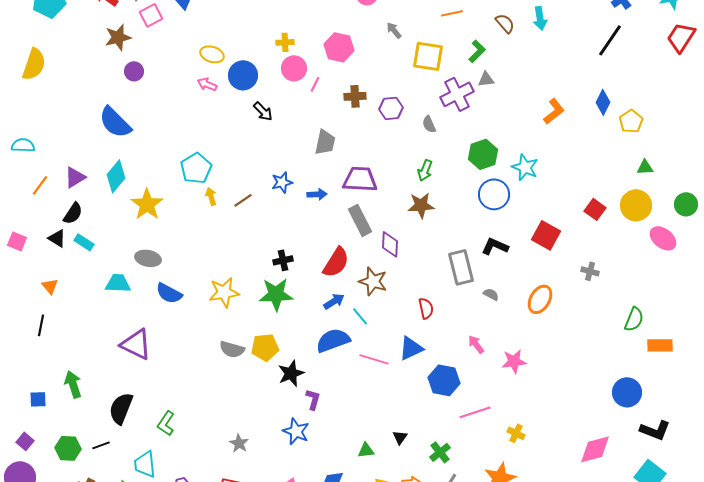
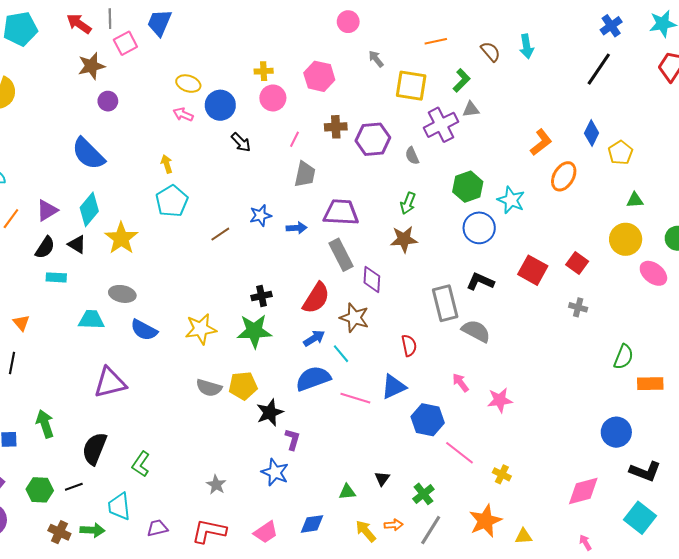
pink line: (315, 84) -> (295, 139), moved
purple hexagon: (391, 108) -> (373, 139), size x1.4
yellow arrow: (211, 196) -> (167, 164), moved
red square: (595, 209) -> (577, 263), moved
black triangle: (57, 238) -> (77, 244), moved
cyan rectangle: (84, 242) -> (56, 277), turned -30
gray semicircle: (491, 294) -> (476, 331), size x1.8
orange ellipse: (540, 299) -> (564, 176), moved
purple triangle: (136, 344) -> (110, 383), turned -40
pink line: (475, 412) -> (460, 453), turned 56

